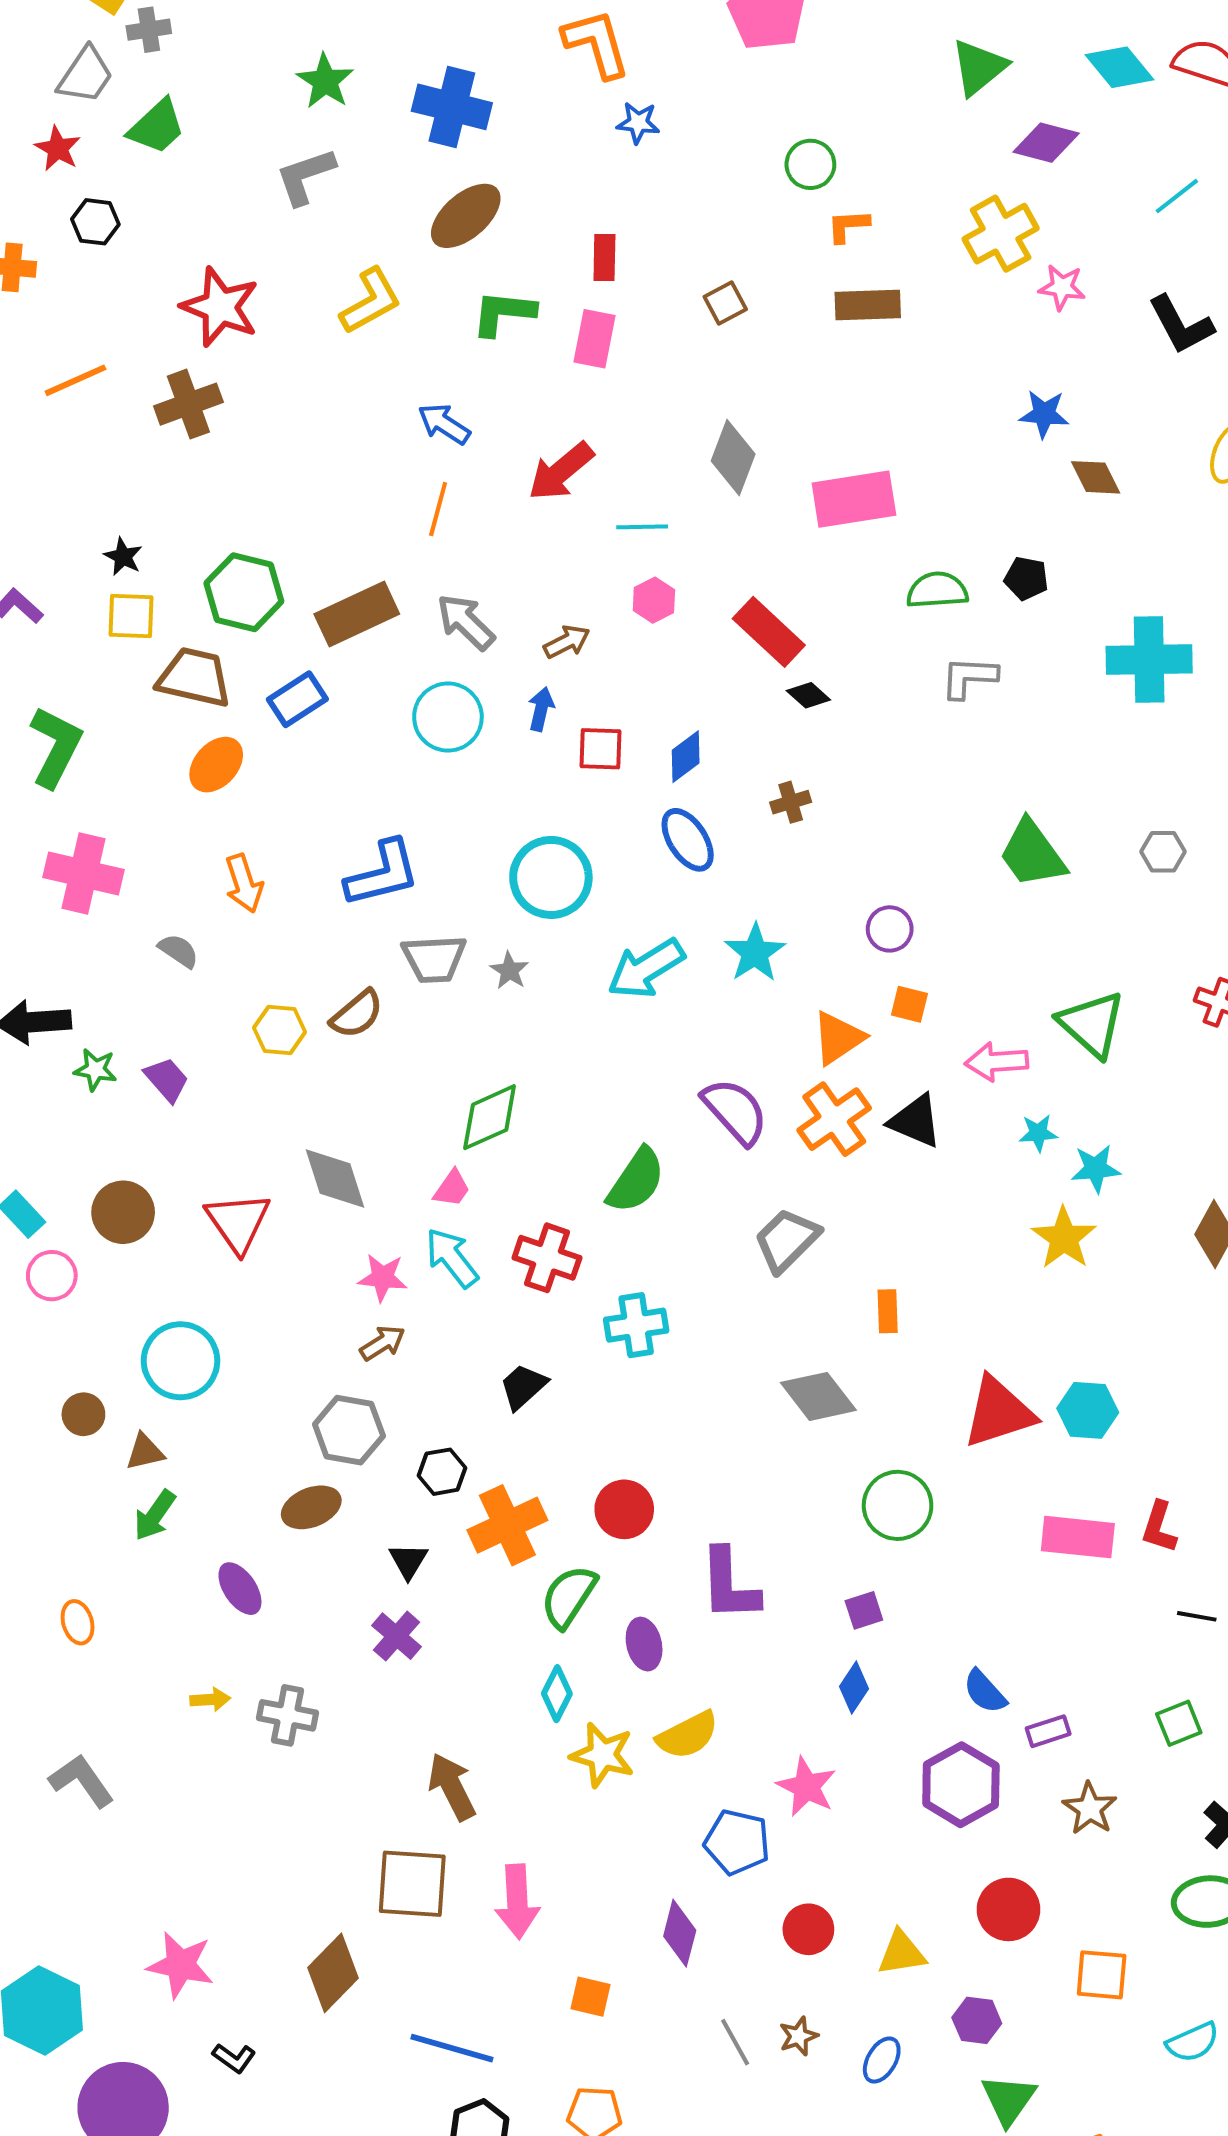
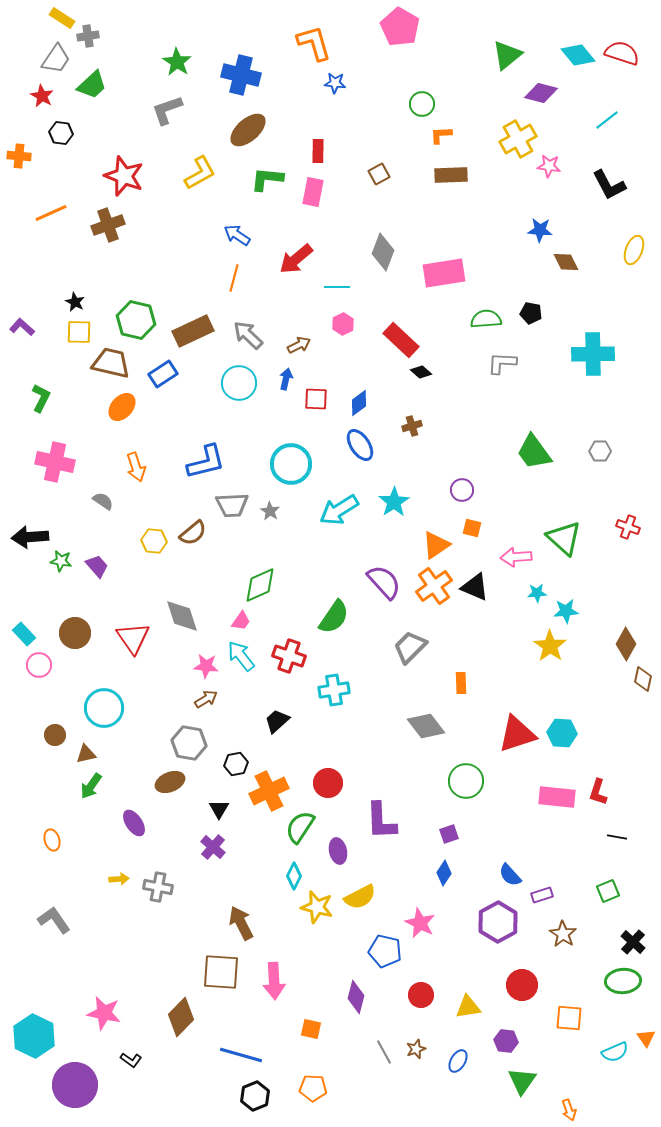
green L-shape: (56, 747) -> (41, 398), size x0.7

